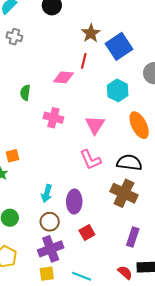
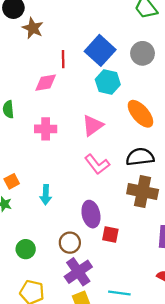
brown star: (91, 33) -> (33, 28), moved
blue square: (119, 46) -> (100, 50), moved
pink triangle: (95, 125) -> (93, 125), turned 35
cyan arrow: (47, 193) -> (46, 195), moved
red square: (87, 233) -> (110, 235), moved, turned -35

